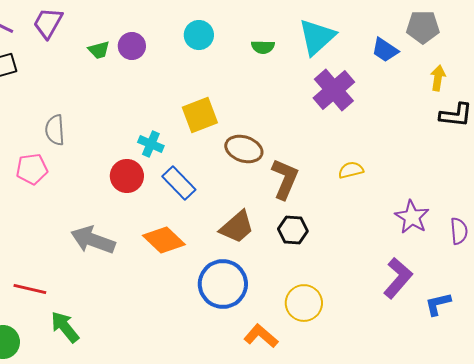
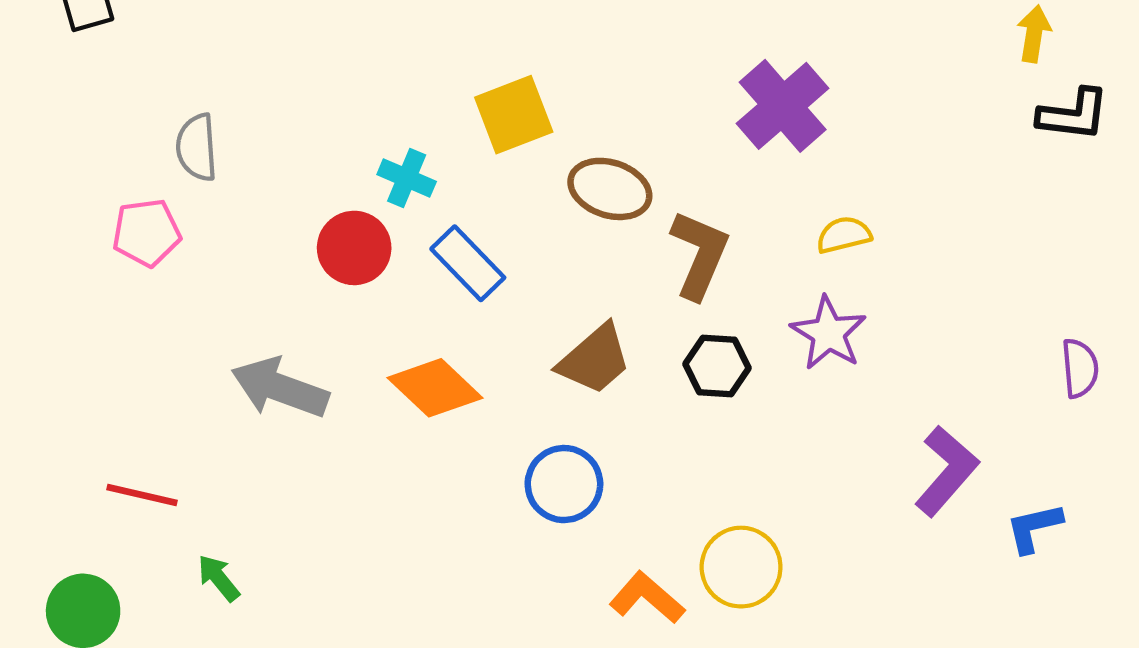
purple cross: (334, 90) -> (783, 106), moved
purple star: (412, 217) -> (828, 333), moved
blue circle: (223, 284) -> (564, 484), size x0.7
yellow circle: (304, 303) -> (741, 567), moved
green arrow: (65, 327) -> (219, 578), size x0.7

